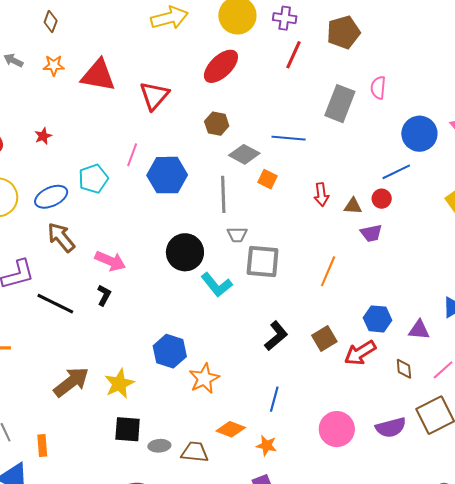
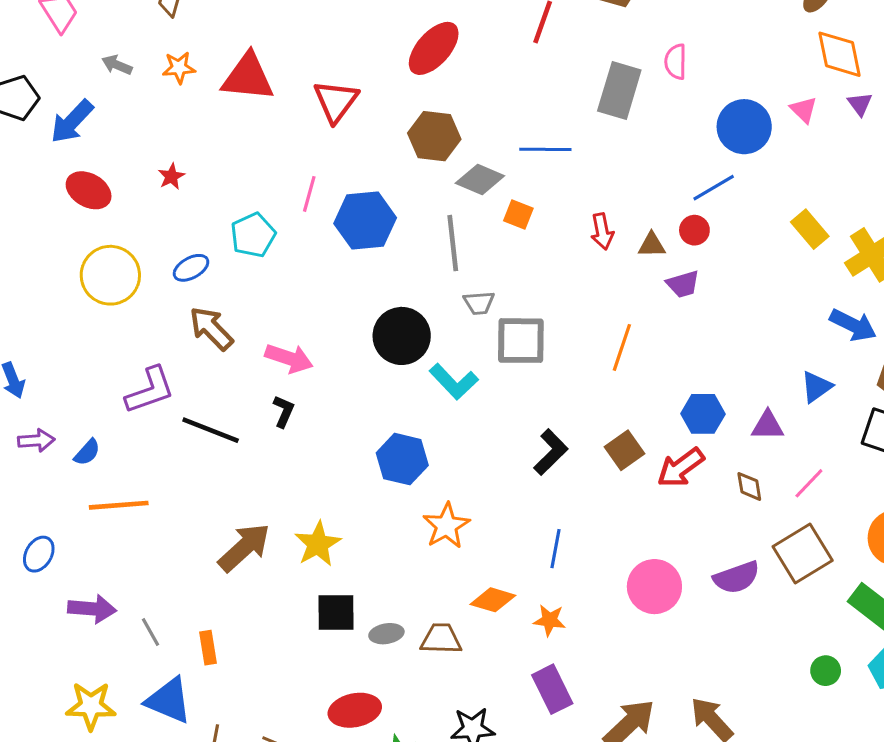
brown hexagon: (217, 124) -> (434, 136), size x1.4
blue ellipse: (51, 197) -> (191, 268), size x0.7
blue hexagon: (170, 351) -> (402, 459), moved

